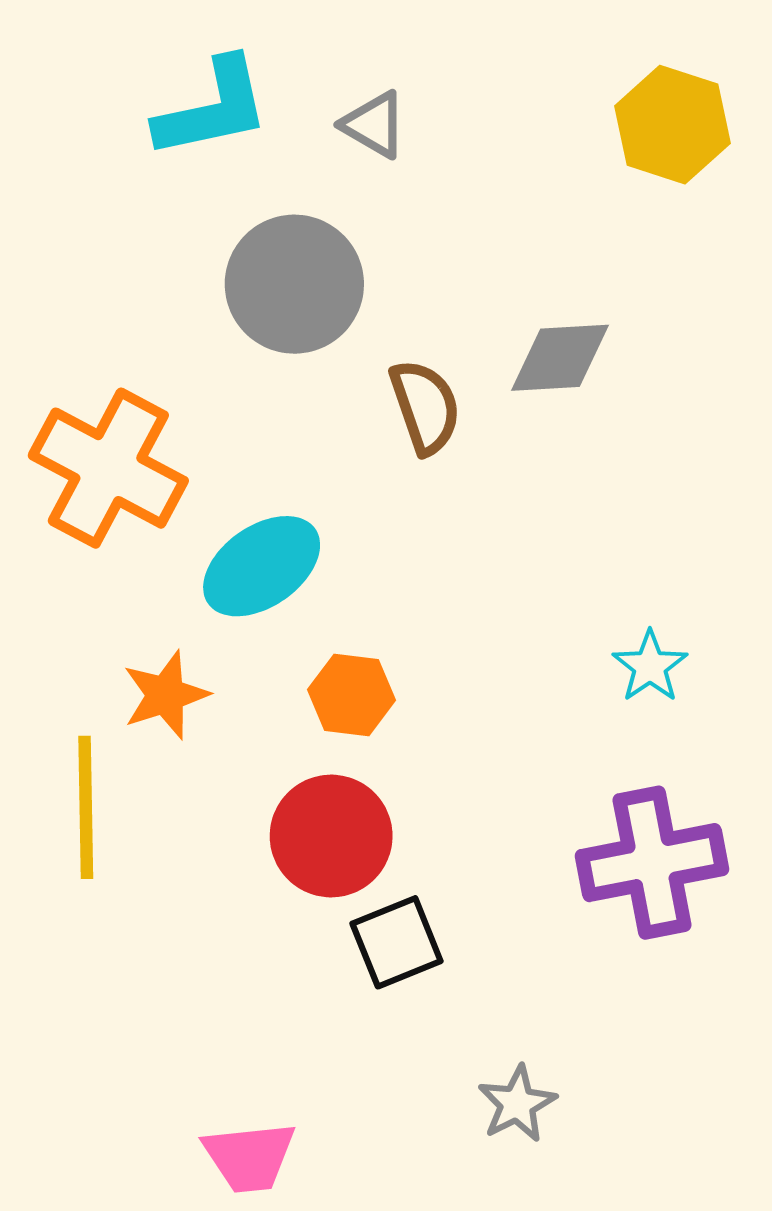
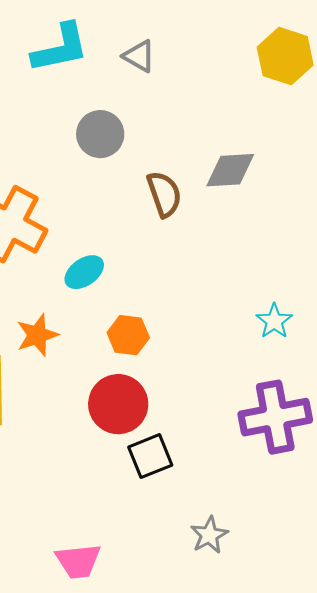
gray circle: (294, 284) -> (100, 134), size x0.7
cyan ellipse: (262, 566) -> (84, 272), size x0.7

